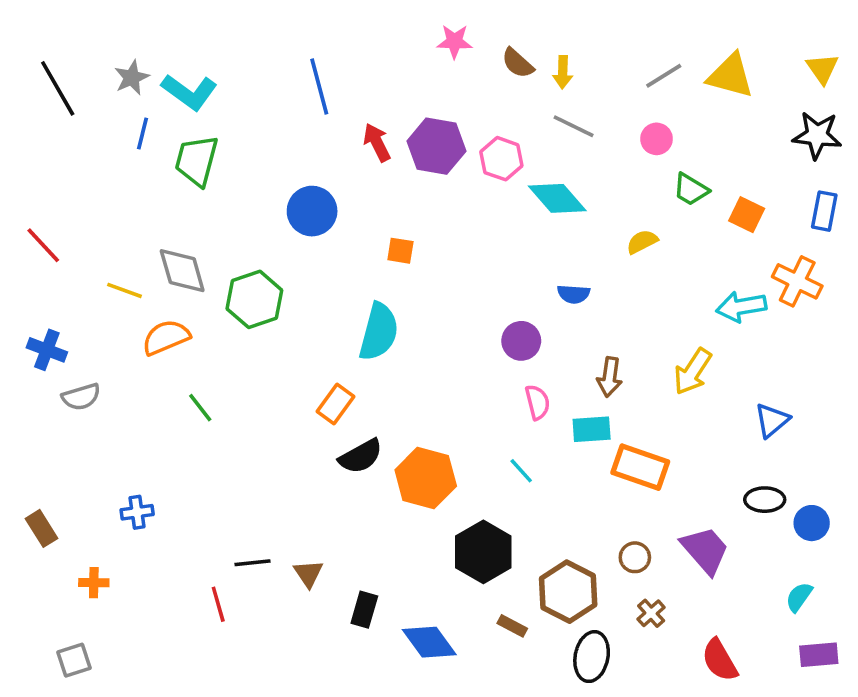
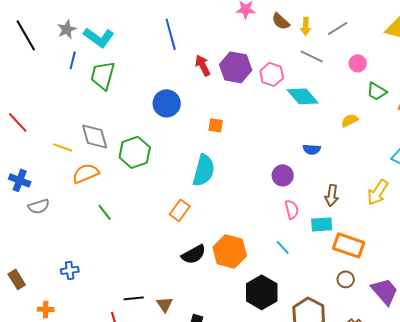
gray line: (664, 76) -> (338, 28), moved
black semicircle: (361, 456) -> (194, 254), moved
brown circle: (635, 557) -> (346, 279), moved

